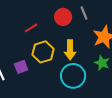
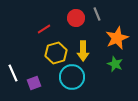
purple square: (21, 67) -> (34, 83), moved
cyan circle: (73, 76) -> (72, 77), moved

